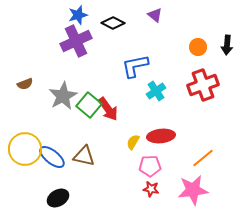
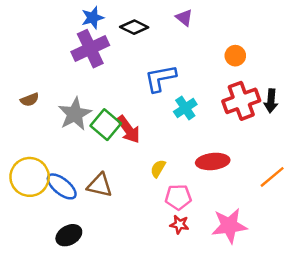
black arrow: (227, 45) -> (271, 101), moved
red ellipse: (161, 136) -> (213, 161), moved
orange line: (203, 158) -> (272, 177), moved

